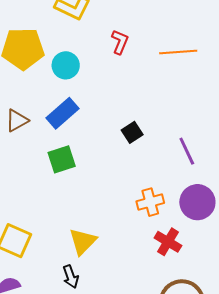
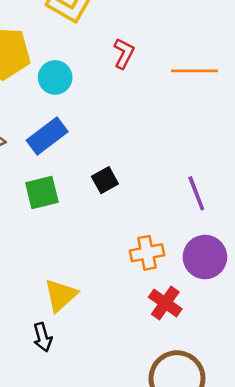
black square: (132, 132) -> (105, 180), moved

